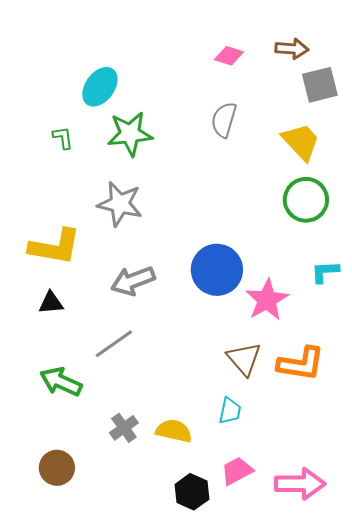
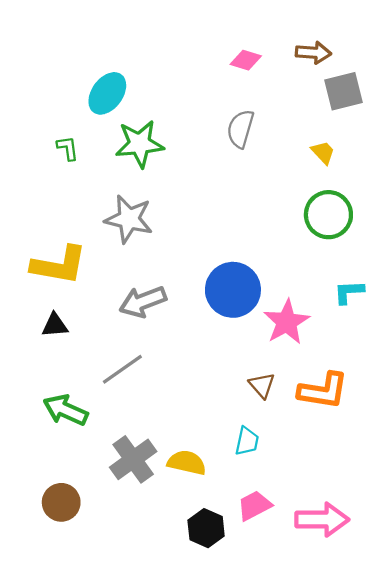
yellow trapezoid: (301, 142) -> (323, 152), size x0.6
brown triangle: (244, 359) -> (262, 385), size x0.7
gray cross: (124, 428) -> (133, 459), size x1.5

